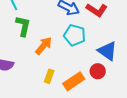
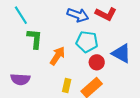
red circle: (98, 71) -> (97, 62), moved

